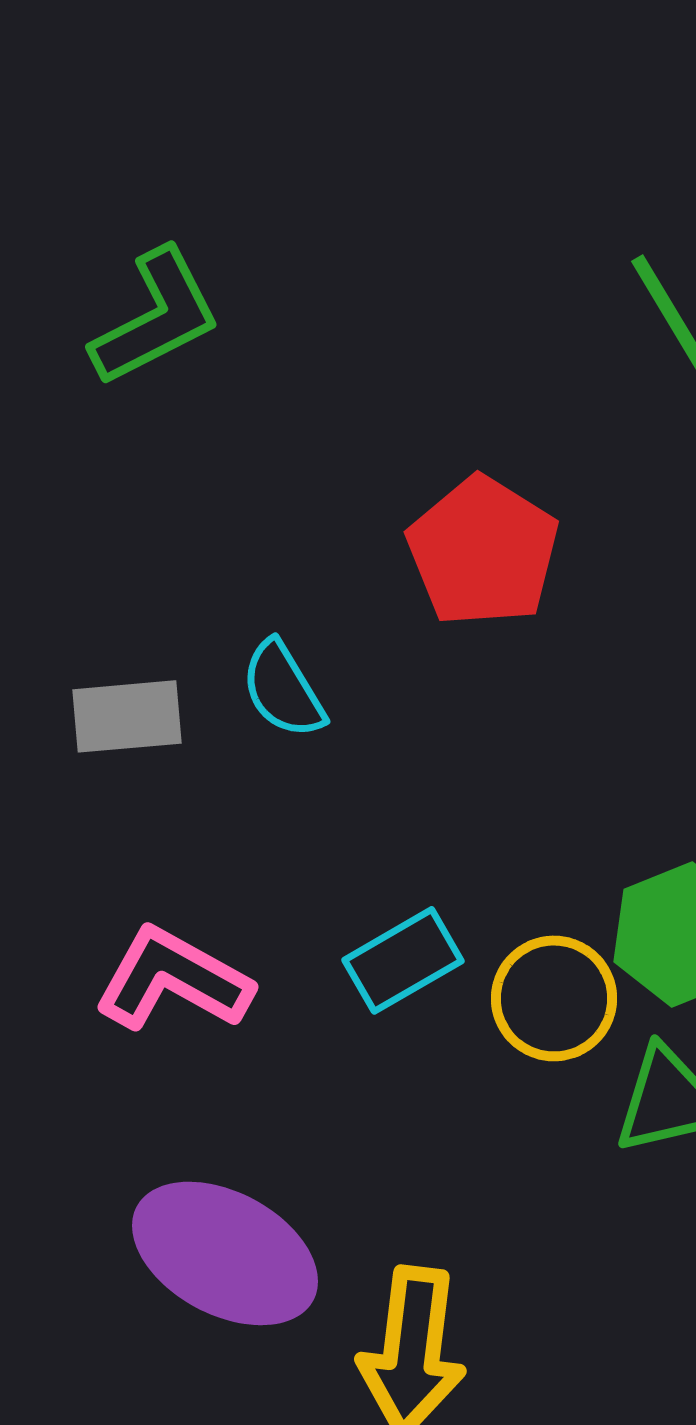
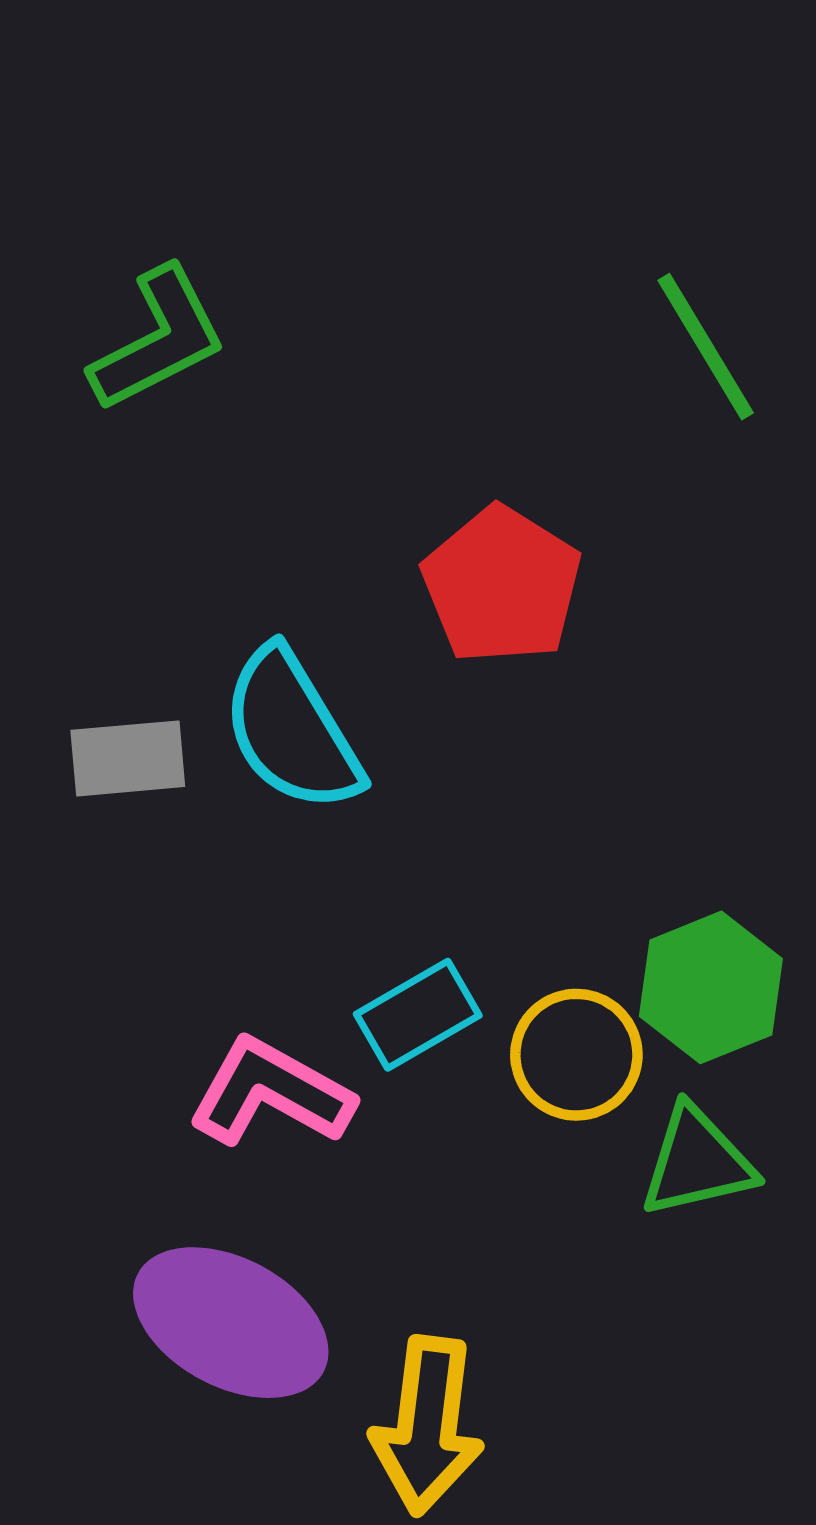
cyan semicircle: (283, 689) -> (292, 730), size x1.6
pink L-shape: (173, 979) -> (271, 1093), moved

